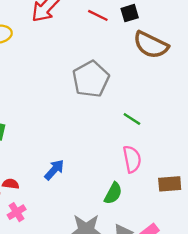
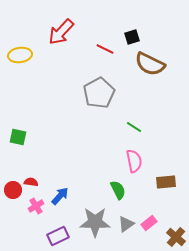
red line: (98, 15) -> (105, 49), moved
blue arrow: (54, 170) -> (60, 196), moved
green semicircle: (113, 193) -> (118, 190), turned -54

